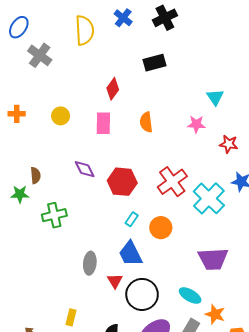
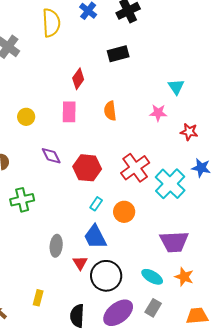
yellow circle: (61, 116) -> (26, 117), moved
orange star: (215, 314) -> (184, 277), moved

